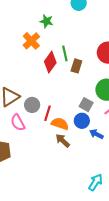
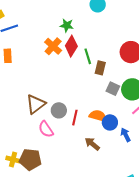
red diamond: (50, 62) -> (71, 46), moved
gray square: (86, 105) -> (113, 89), moved
orange semicircle: (60, 124) -> (98, 116), moved
blue arrow: (96, 134) -> (126, 135), turned 40

